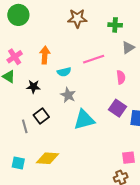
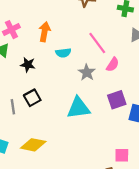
pink line: (94, 59) -> (97, 43), turned 65
pink semicircle: (121, 77) -> (113, 64), moved, turned 32
gray star: (68, 95) -> (87, 72), moved
purple square: (118, 108) -> (117, 100), turned 30

